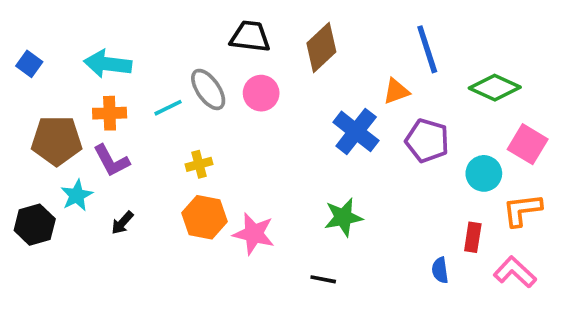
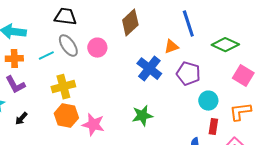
black trapezoid: (250, 37) -> (65, 17), moved
yellow cross: (199, 164) -> (63, 87), size x1.6
cyan circle: (484, 173) -> (208, 101), moved

